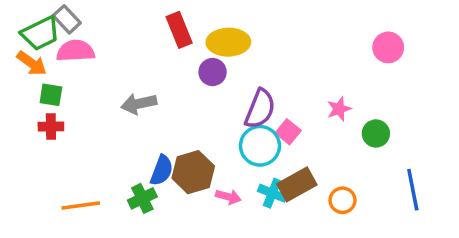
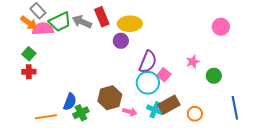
green trapezoid: (40, 33) -> (60, 22), moved
orange arrow: (32, 63) -> (29, 23), moved
green square: (51, 95) -> (29, 54), turned 32
gray arrow: (139, 104) -> (82, 22), moved, turned 36
blue semicircle: (162, 170) -> (70, 102), moved

